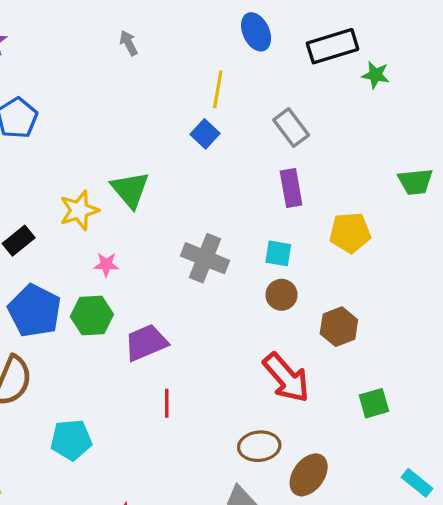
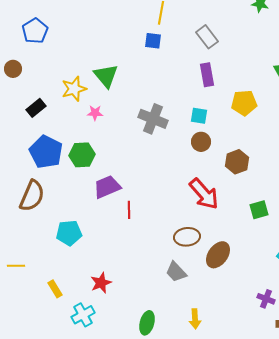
blue square: (205, 134) -> (153, 41), turned -36
pink star: (106, 265) -> (95, 113), moved
purple trapezoid: (146, 343) -> (107, 187), moved

